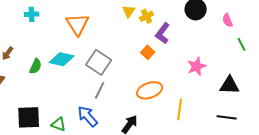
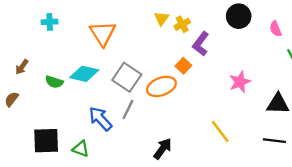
green semicircle: (36, 66) -> (54, 82), turned 84
orange ellipse: (150, 90) -> (161, 86), moved
yellow line: (180, 109) -> (220, 131), turned -45
blue arrow: (88, 116) -> (100, 119), moved

